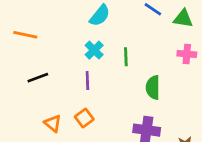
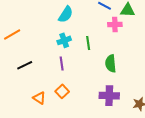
orange line: (25, 35) -> (12, 34), turned -36
cyan cross: (94, 50) -> (64, 40), turned 32
pink cross: (187, 54) -> (115, 24), moved

